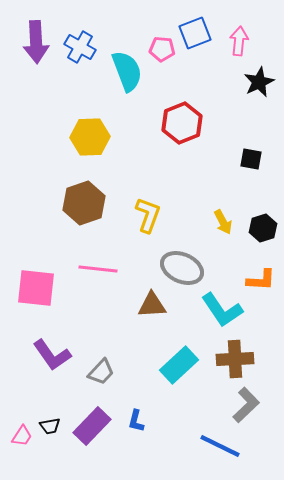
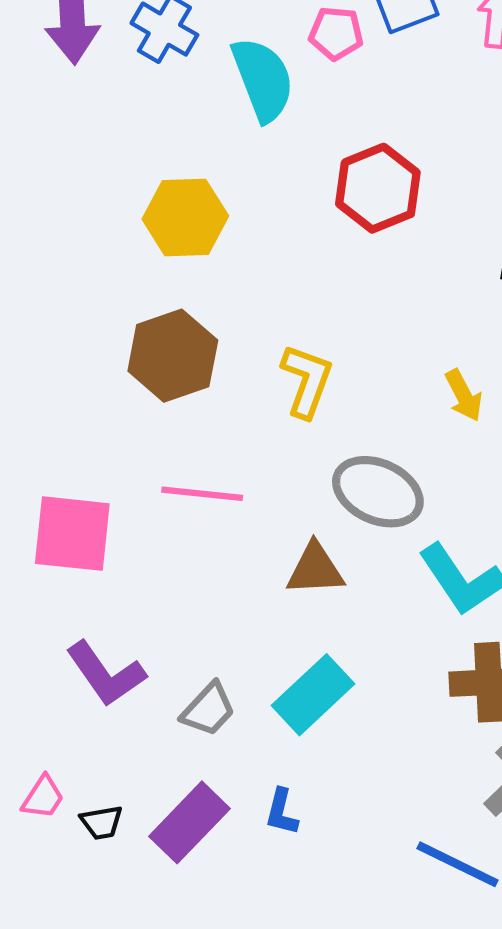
cyan rectangle: (179, 365) -> (313, 695), moved
pink trapezoid: (22, 436) -> (43, 797), moved

